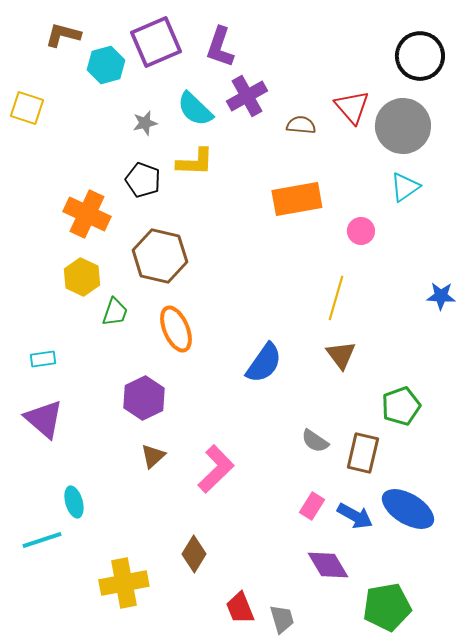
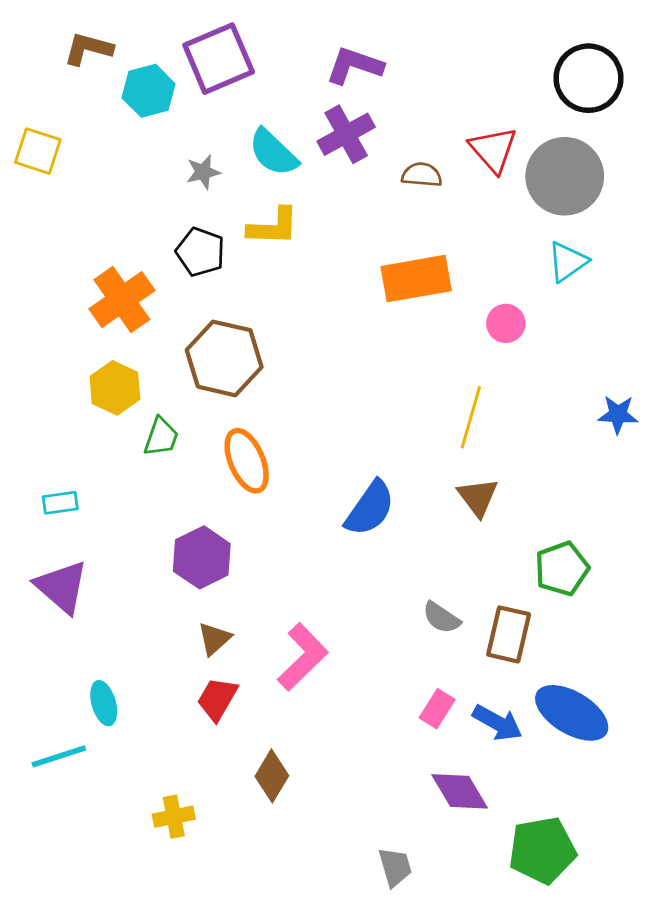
purple L-shape: (220, 47) -> (355, 66), moved, turned 90
orange cross: (87, 214) -> (122, 300), turned 30
yellow cross: (124, 583) -> (174, 817), size x0.6
red trapezoid: (240, 608) -> (217, 699), moved, turned 52

